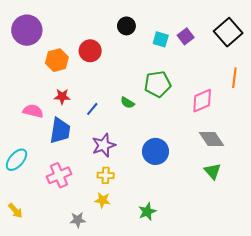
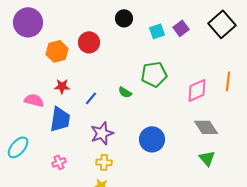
cyan square: (161, 39) -> (157, 31), turned -35
orange line: (234, 78) -> (228, 81), moved
pink cross: (59, 175) -> (59, 162), size x0.6

